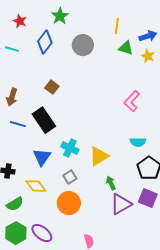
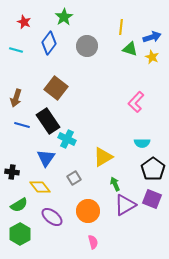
brown square: (52, 87) -> (56, 88), size x1.6
cyan cross: (70, 148) -> (67, 139), moved
orange circle: (69, 203) -> (88, 211), moved
purple ellipse: (42, 233) -> (52, 217), moved

